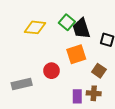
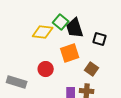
yellow diamond: (35, 27) -> (43, 32), moved
gray rectangle: (22, 84) -> (17, 82), turned 30

